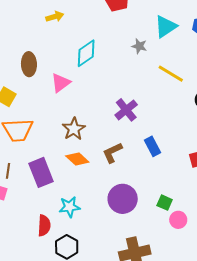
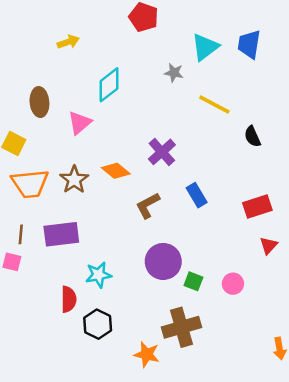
brown star: (74, 129) -> (74, 180), moved
orange diamond: (77, 159) -> (116, 171), moved
purple rectangle: (41, 172) -> (61, 234), turned -72
green square: (165, 203) -> (193, 281), moved

